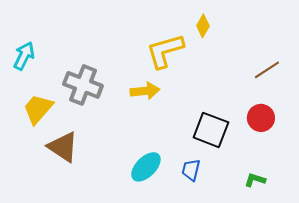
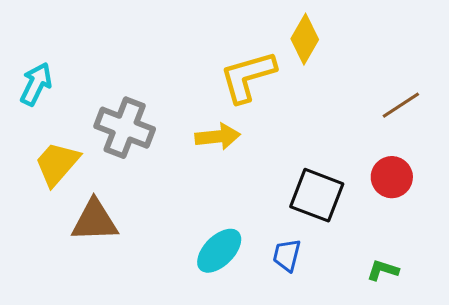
yellow diamond: (203, 26) -> (305, 39), size x1.4
brown triangle: (63, 147) -> (95, 221), turned -36

